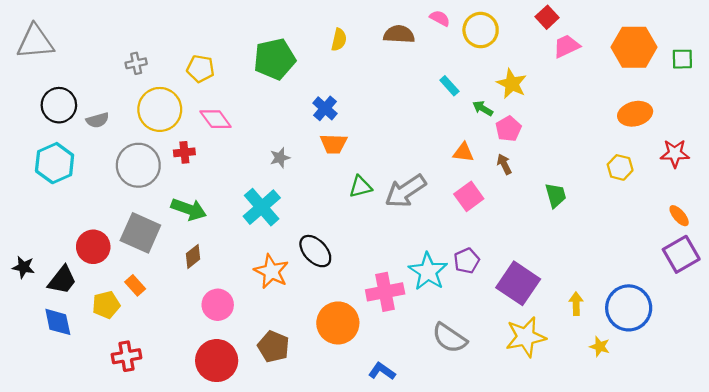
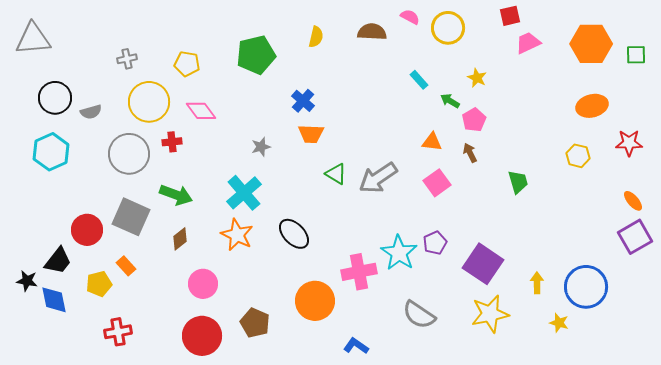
red square: (547, 17) -> (510, 16), turned 30
yellow star: (512, 84) -> (477, 78), size x0.7
green triangle: (360, 187) -> (336, 174), turned 45
black star: (23, 267) -> (27, 281), moved
orange star: (271, 271) -> (237, 235), moved

